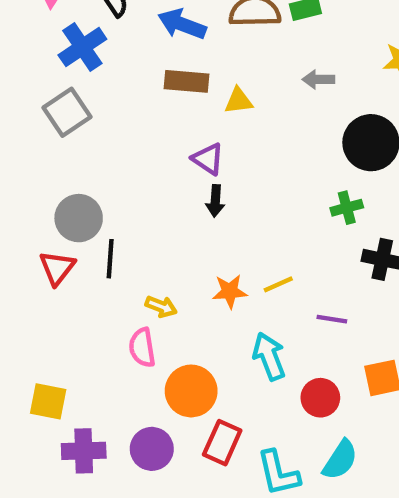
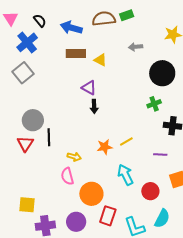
yellow triangle: (239, 101) -> (100, 60), turned 40
purple line: (332, 319) -> (160, 155), moved

